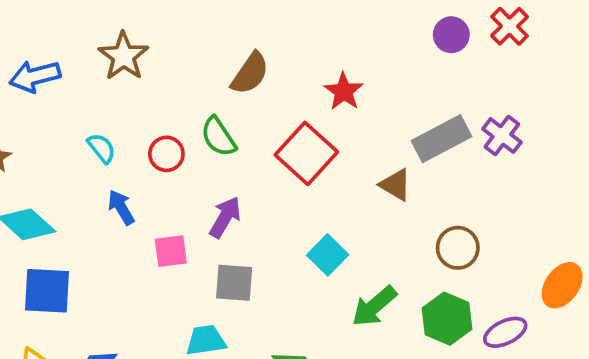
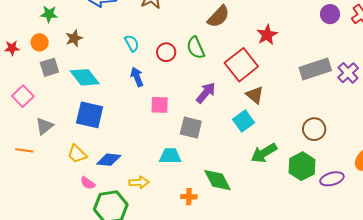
brown triangle: (395, 185) -> (255, 95), moved
purple arrow: (225, 217) -> (206, 93), moved

